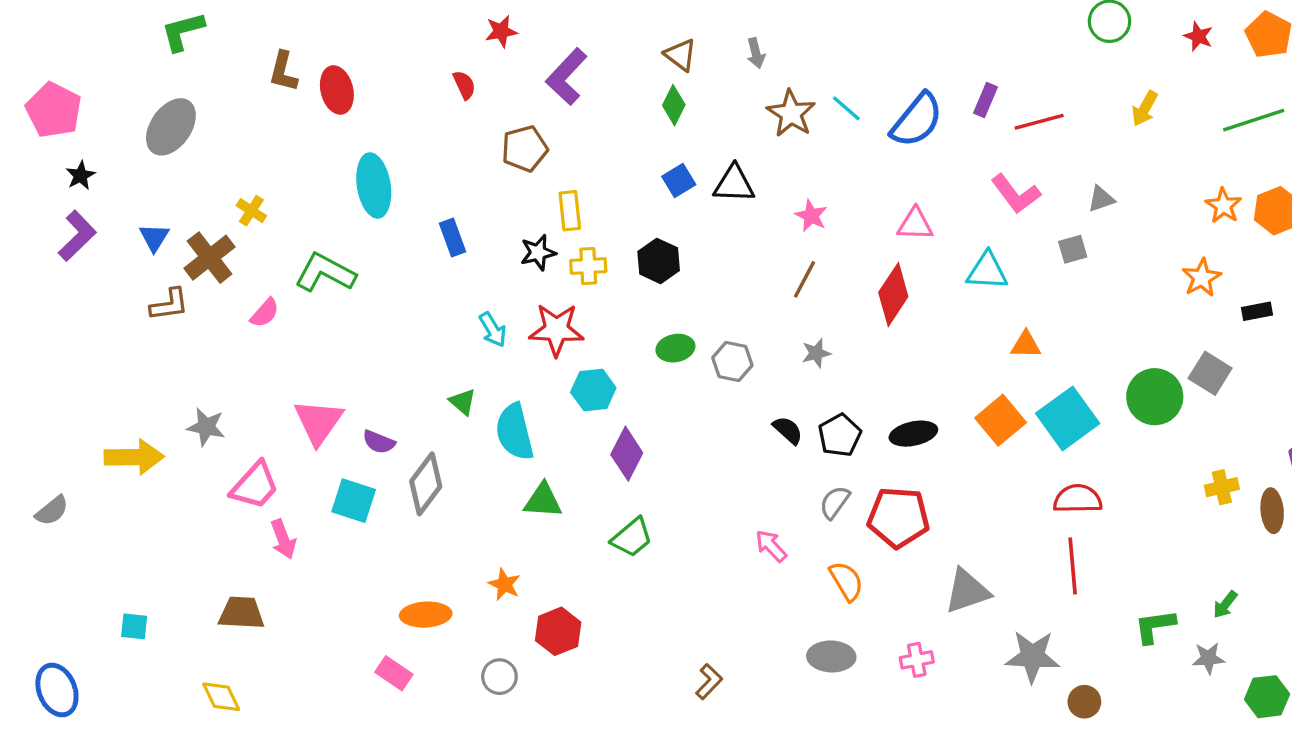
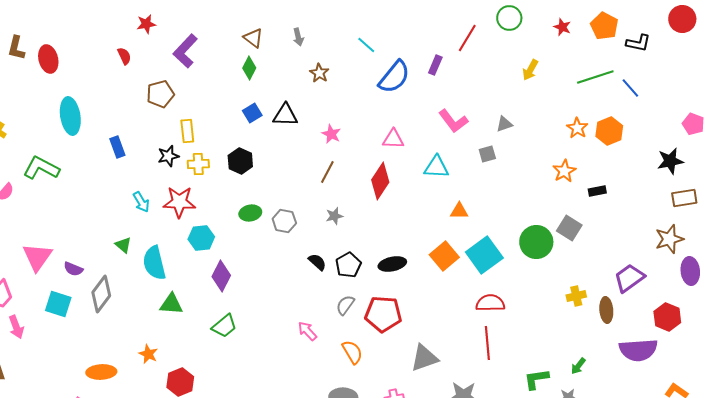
cyan line: (846, 108) -> (366, 45), moved
brown star: (791, 113) -> (319, 73), size x0.7
red line: (1039, 122) -> (467, 38), moved, turned -44

